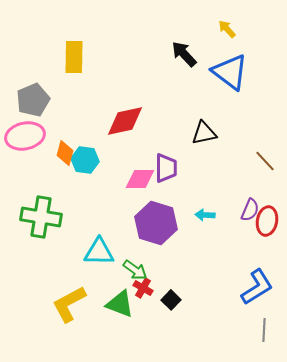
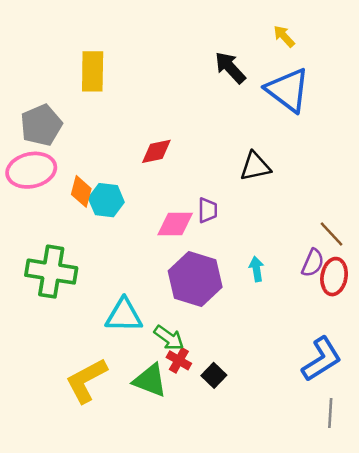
red diamond: (125, 121) -> (156, 151), size x0.7
brown line: (265, 161) -> (332, 234), moved
purple trapezoid: (166, 168) -> (208, 210), size x0.7
cyan arrow: (205, 215) -> (256, 269), turned 78

